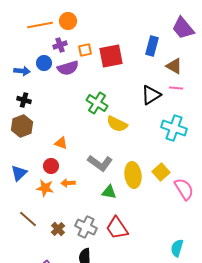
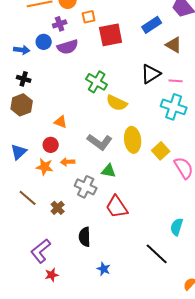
blue rectangle: (152, 46) -> (152, 25), turned 42
orange square: (85, 50) -> (89, 17), moved
pink line: (176, 88) -> (176, 81), moved
yellow ellipse: (133, 175) -> (133, 140), moved
gray cross: (86, 227) -> (86, 187), moved

